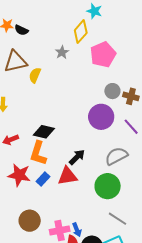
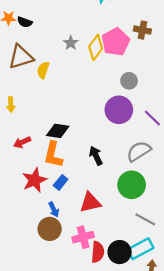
yellow diamond: (81, 32) -> (96, 47), moved
brown cross: (131, 96) -> (142, 30), moved
black arrow: (77, 157) -> (96, 156), turned -66
red star: (19, 175) -> (34, 180), turned -30
red triangle: (67, 176) -> (90, 202), moved
blue arrow: (77, 230) -> (54, 209), moved

